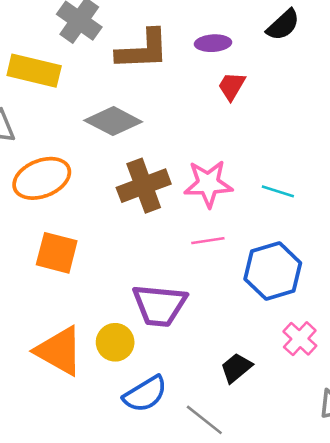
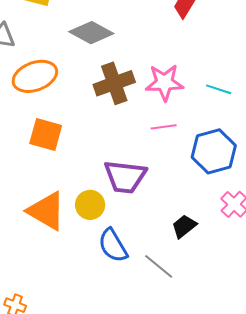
blue semicircle: (145, 394) -> (113, 246), turned 90

